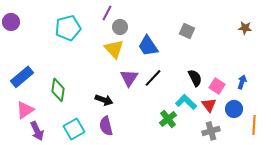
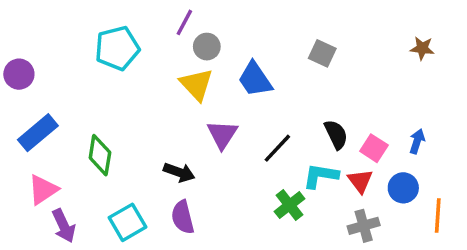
purple circle: (11, 22) -> (19, 74), moved
black line: (153, 78) -> (277, 148), moved
cyan L-shape: (186, 102) -> (321, 176), turned -35

